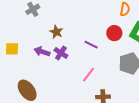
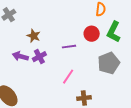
purple line: (91, 45) -> (69, 47), turned -32
purple cross: (61, 53) -> (39, 57), turned 32

